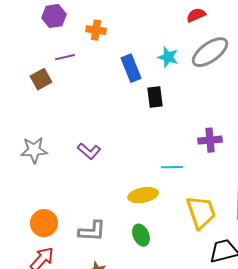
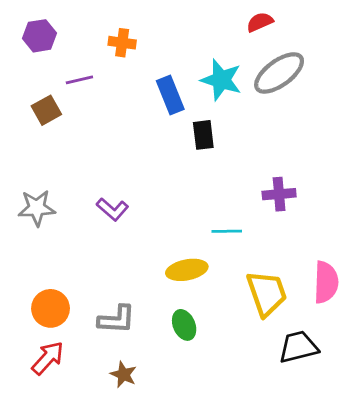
purple hexagon: (54, 16) -> (39, 36), moved
cyan star: (168, 57) -> (221, 80), size x1.4

